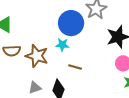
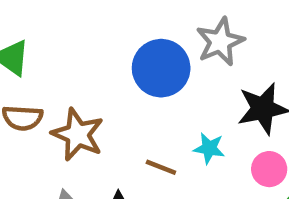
cyan star: (62, 45) -> (209, 148), moved

